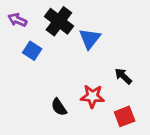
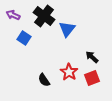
red star: (92, 96) -> (69, 72), turned 30
red square: (125, 116) -> (92, 78), moved

